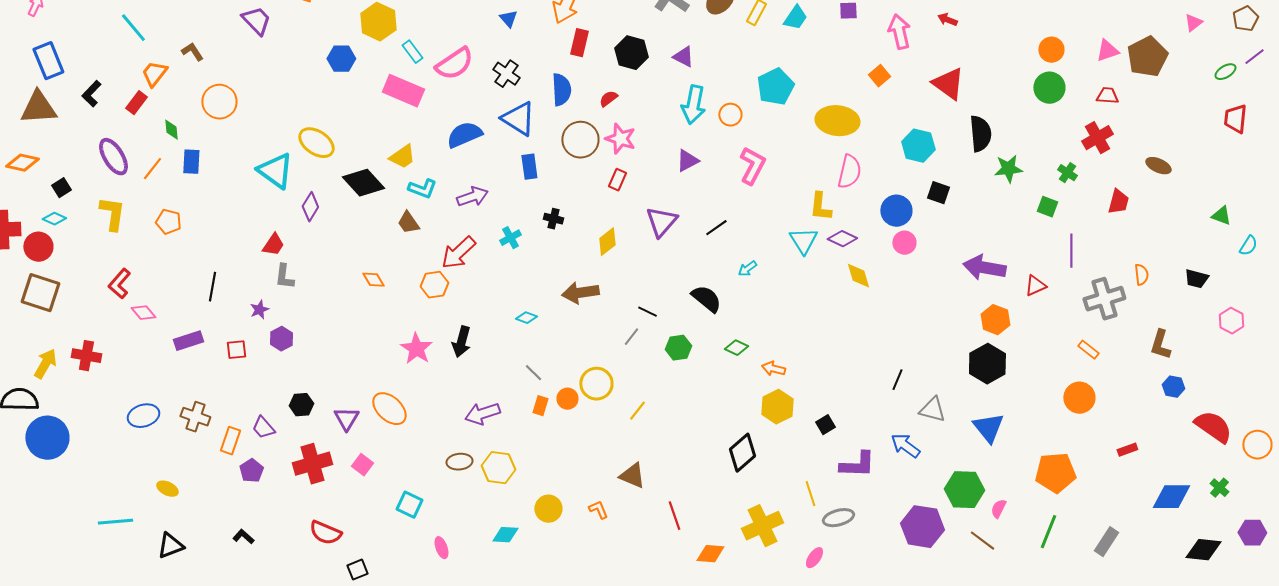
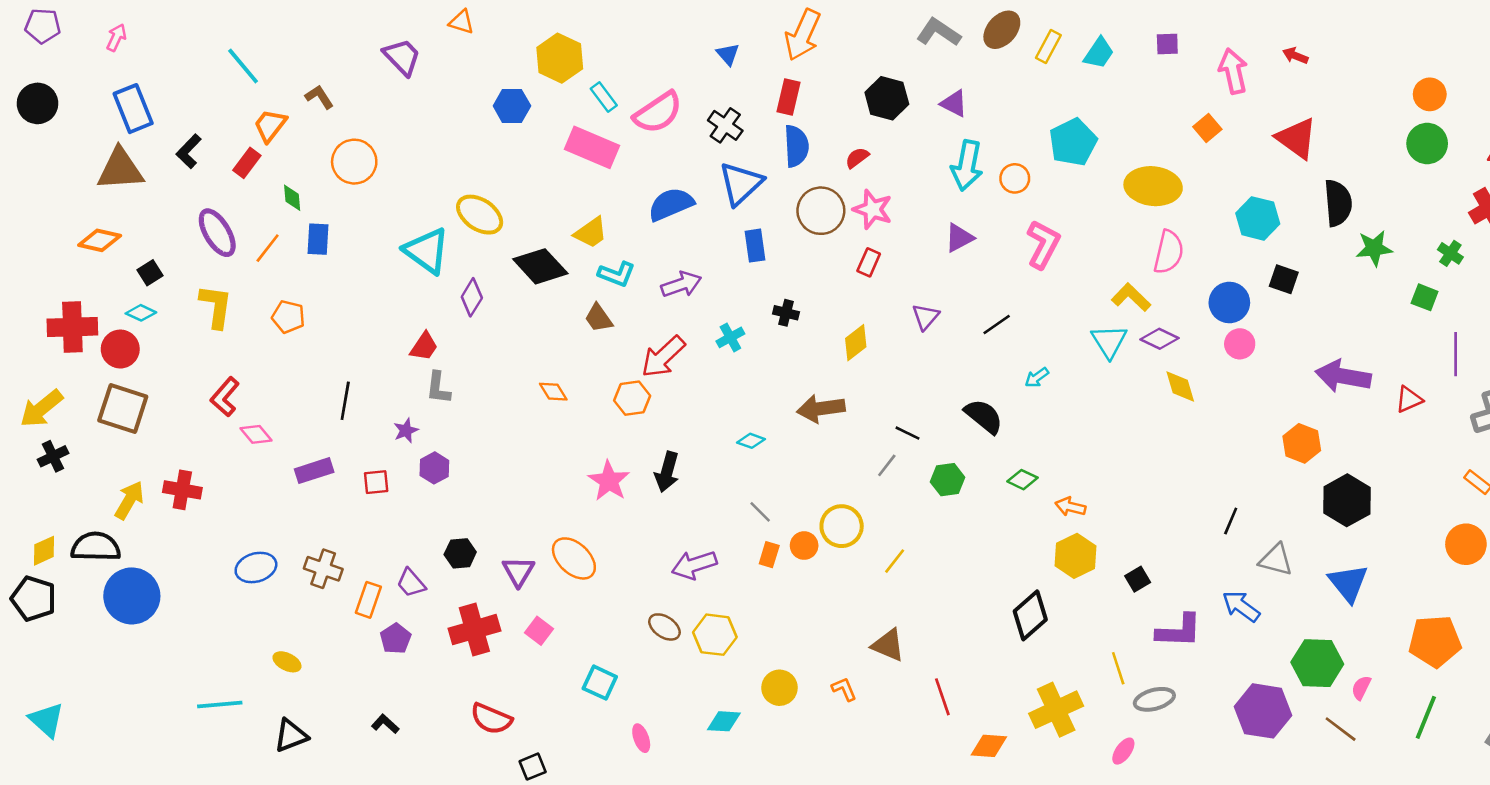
red rectangle: (579, 43) -> (789, 97), moved
blue triangle: (518, 119) -> (741, 184), turned 45
yellow L-shape: (820, 207) -> (1131, 297), turned 128
purple triangle: (661, 222) -> (926, 317), size x0.7
orange hexagon: (995, 320) -> (1302, 443), moved
brown ellipse: (459, 462) -> (664, 627), turned 40

